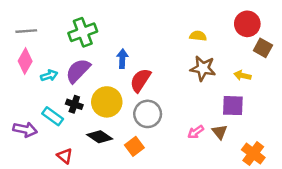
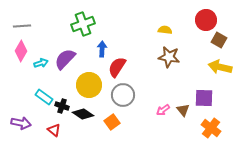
green cross: (83, 32) -> (83, 24), moved
yellow arrow: (242, 75) -> (220, 67), moved, size x1.6
black cross: (74, 104) -> (62, 106), moved
purple square: (233, 106) -> (204, 98), moved
purple arrow: (25, 130) -> (21, 123), moved

